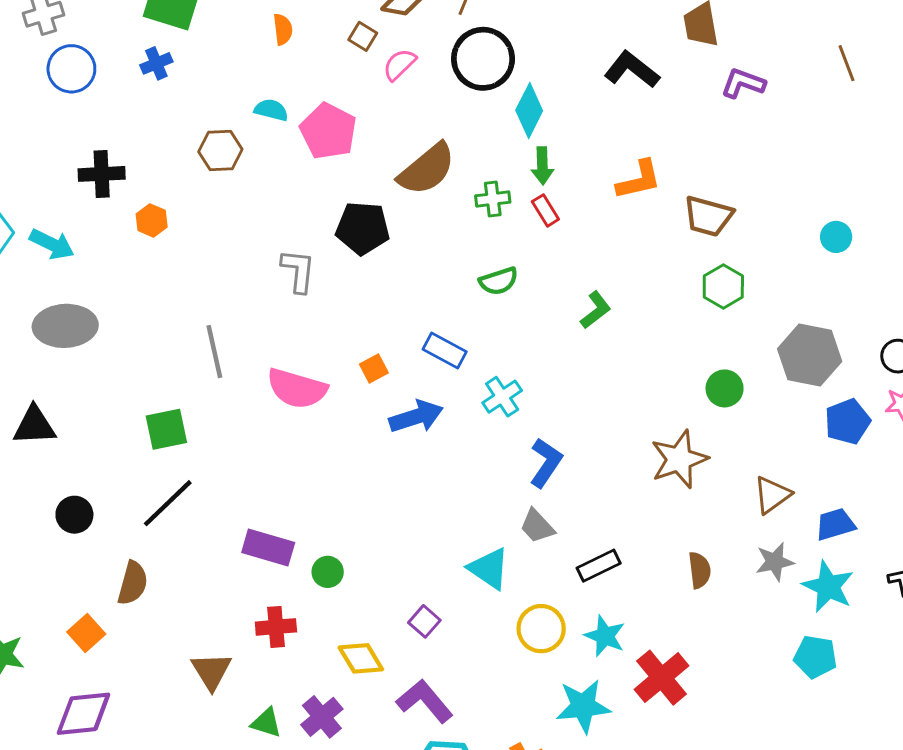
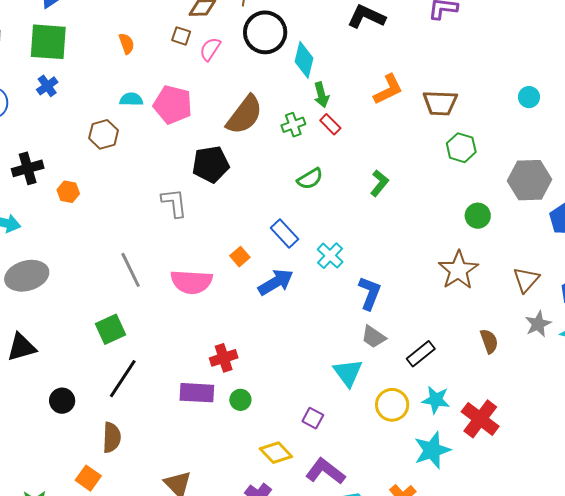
blue rectangle: (445, 350) -> (284, 234), turned 32
cyan triangle: (489, 569) -> (348, 373), turned 32
red cross: (276, 627) -> (224, 358), moved

